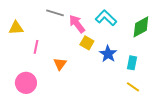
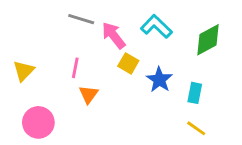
yellow triangle: (16, 28) -> (24, 71), moved, turned -42
pink line: (36, 47) -> (75, 68), moved

